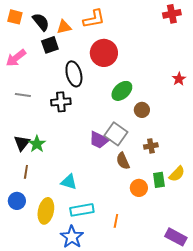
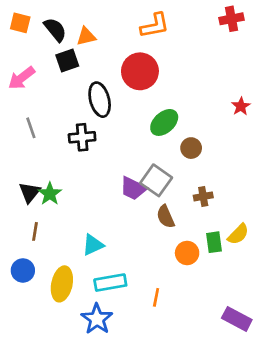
orange L-shape: (94, 19) -> (155, 26), moved
gray line: (23, 95) -> (31, 128), turned 63
cyan triangle: (69, 182) -> (93, 245), turned -42

